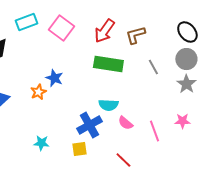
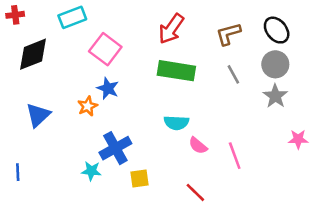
pink square: (61, 28) -> (105, 49), moved
brown L-shape: (135, 35) -> (228, 34), moved
pink star: (182, 121) -> (298, 139), moved
blue cross: (89, 125) -> (115, 148), moved

